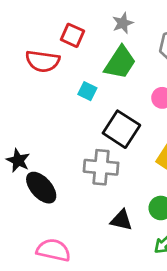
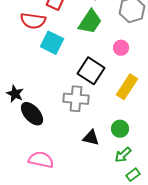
cyan square: (87, 91) -> (52, 43), moved, size x1.6

